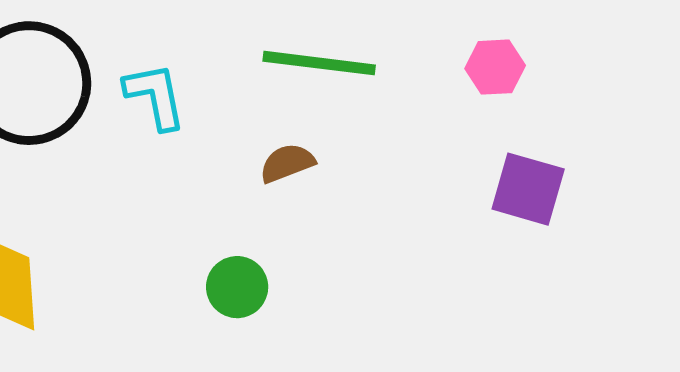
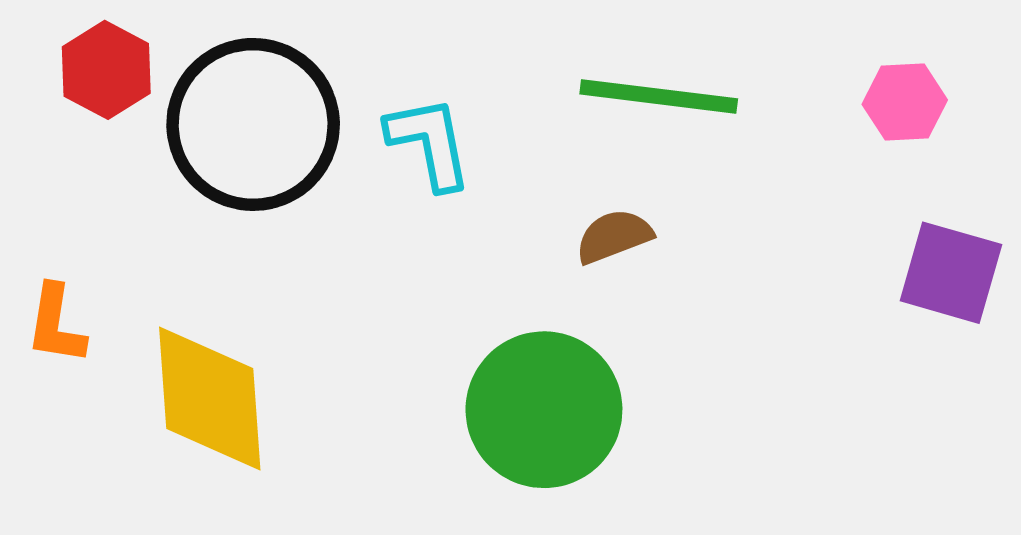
green circle: (237, 287) -> (544, 410), size x1.8

